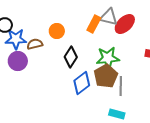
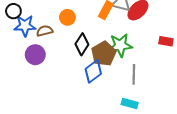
purple circle: (18, 61) -> (35, 55), moved
brown pentagon: (106, 76) -> (104, 54), moved

